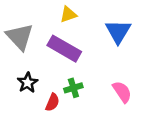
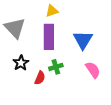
blue triangle: (118, 31) -> (83, 40), moved
purple rectangle: (64, 49) -> (49, 37), turned 60

